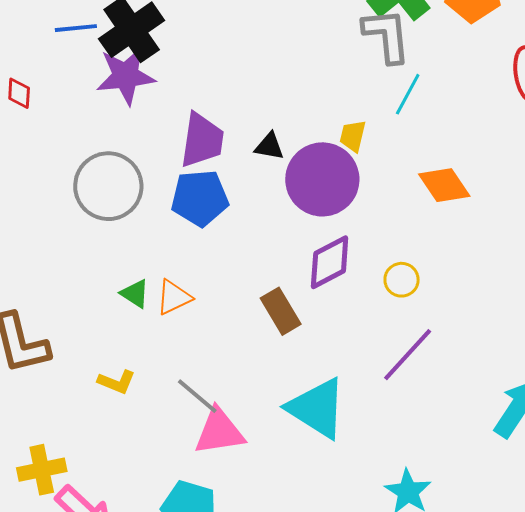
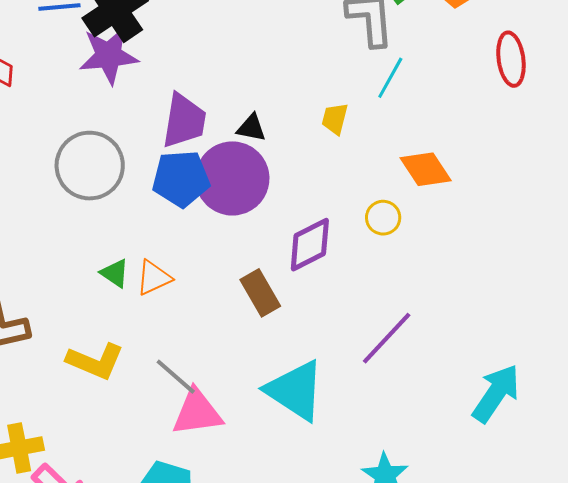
purple circle: (322, 179) -> (232, 178), moved
yellow circle: (402, 280) -> (383, 218), moved
yellow L-shape: (117, 382) -> (95, 361), size x1.5

